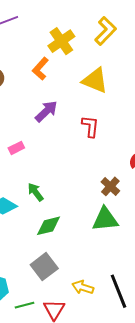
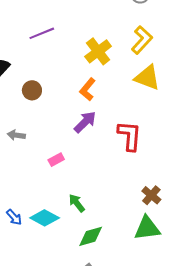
orange L-shape: (40, 69) -> (87, 89), moved
yellow triangle: (95, 80) -> (147, 78), moved
red L-shape: (90, 126) -> (130, 136), size x1.4

